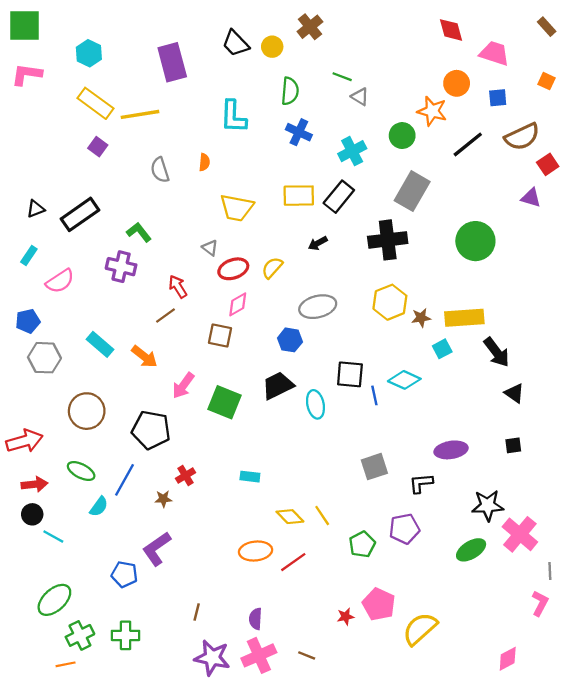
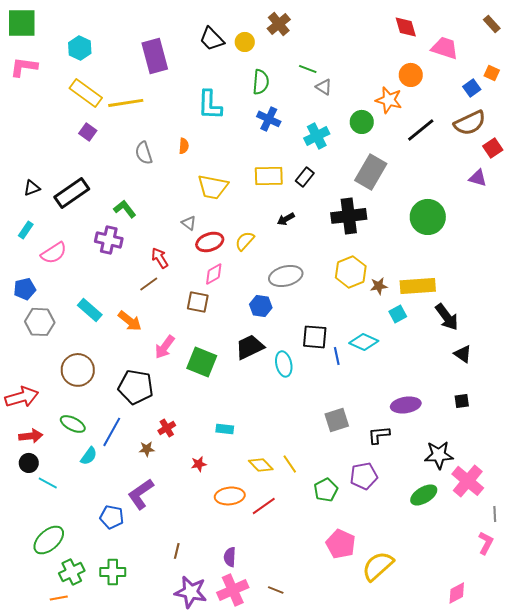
blue square: (498, 98) -> (472, 88), moved, turned -30
black rectangle: (339, 197) -> (305, 177), size x0.7
red star: (345, 617) -> (199, 464), moved

